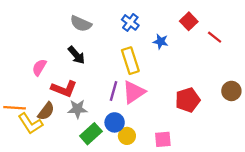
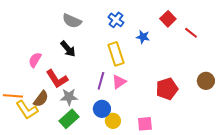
red L-shape: (64, 89) -> (57, 79), turned 35
pink triangle: (134, 92) -> (119, 82), size x0.7
green rectangle: (91, 134) -> (69, 119), moved

